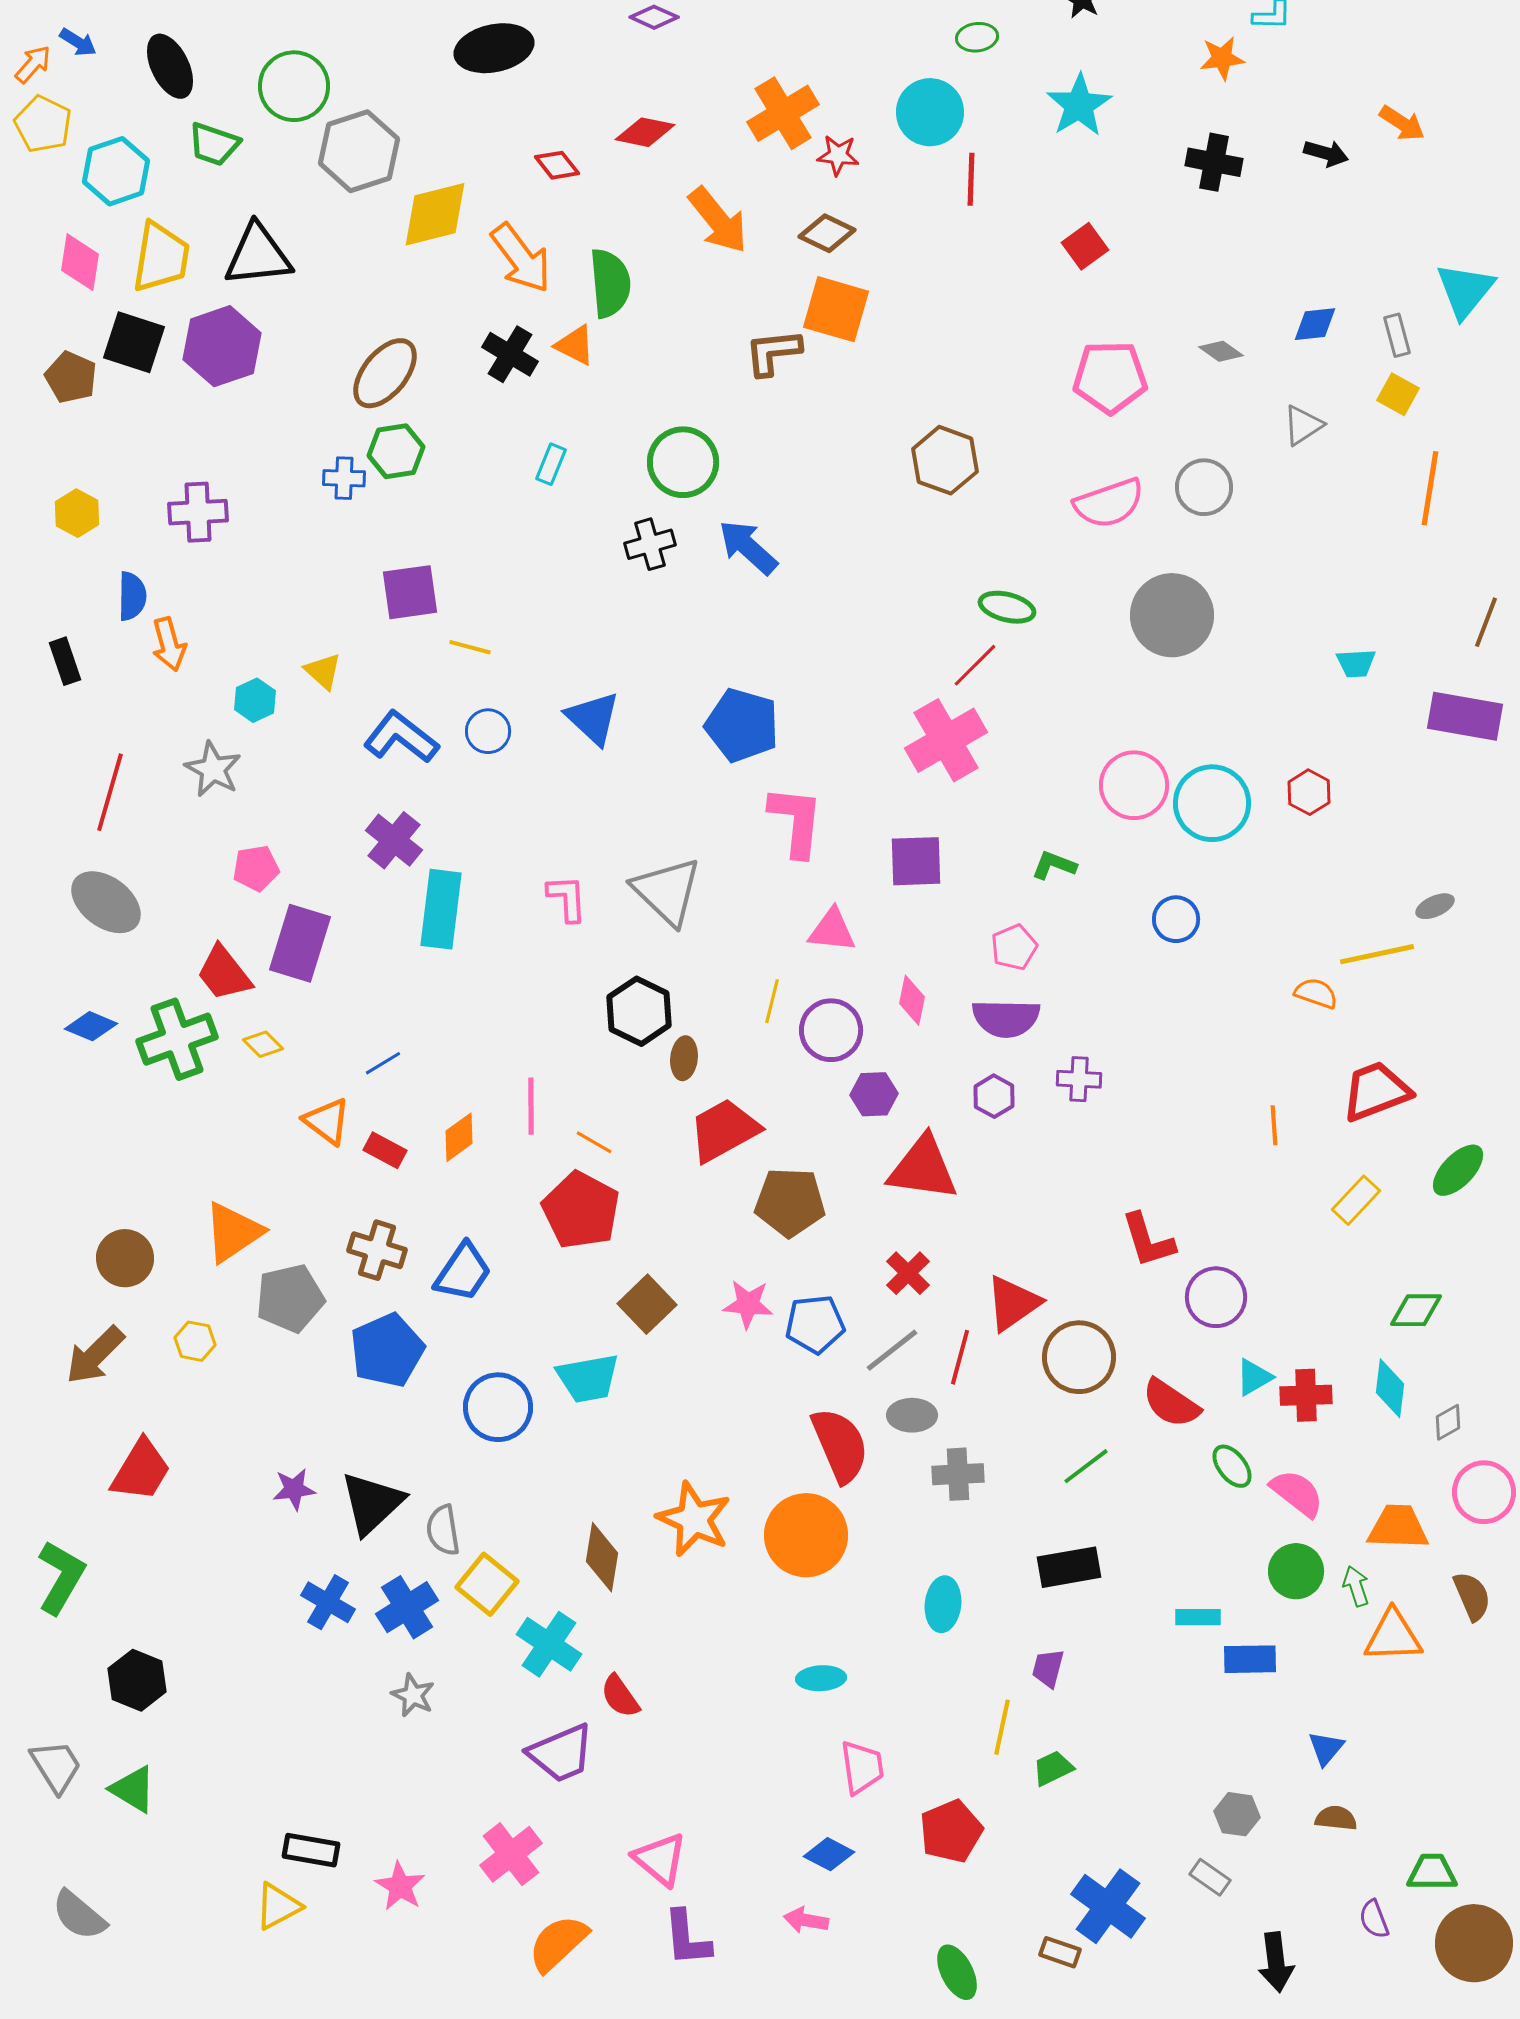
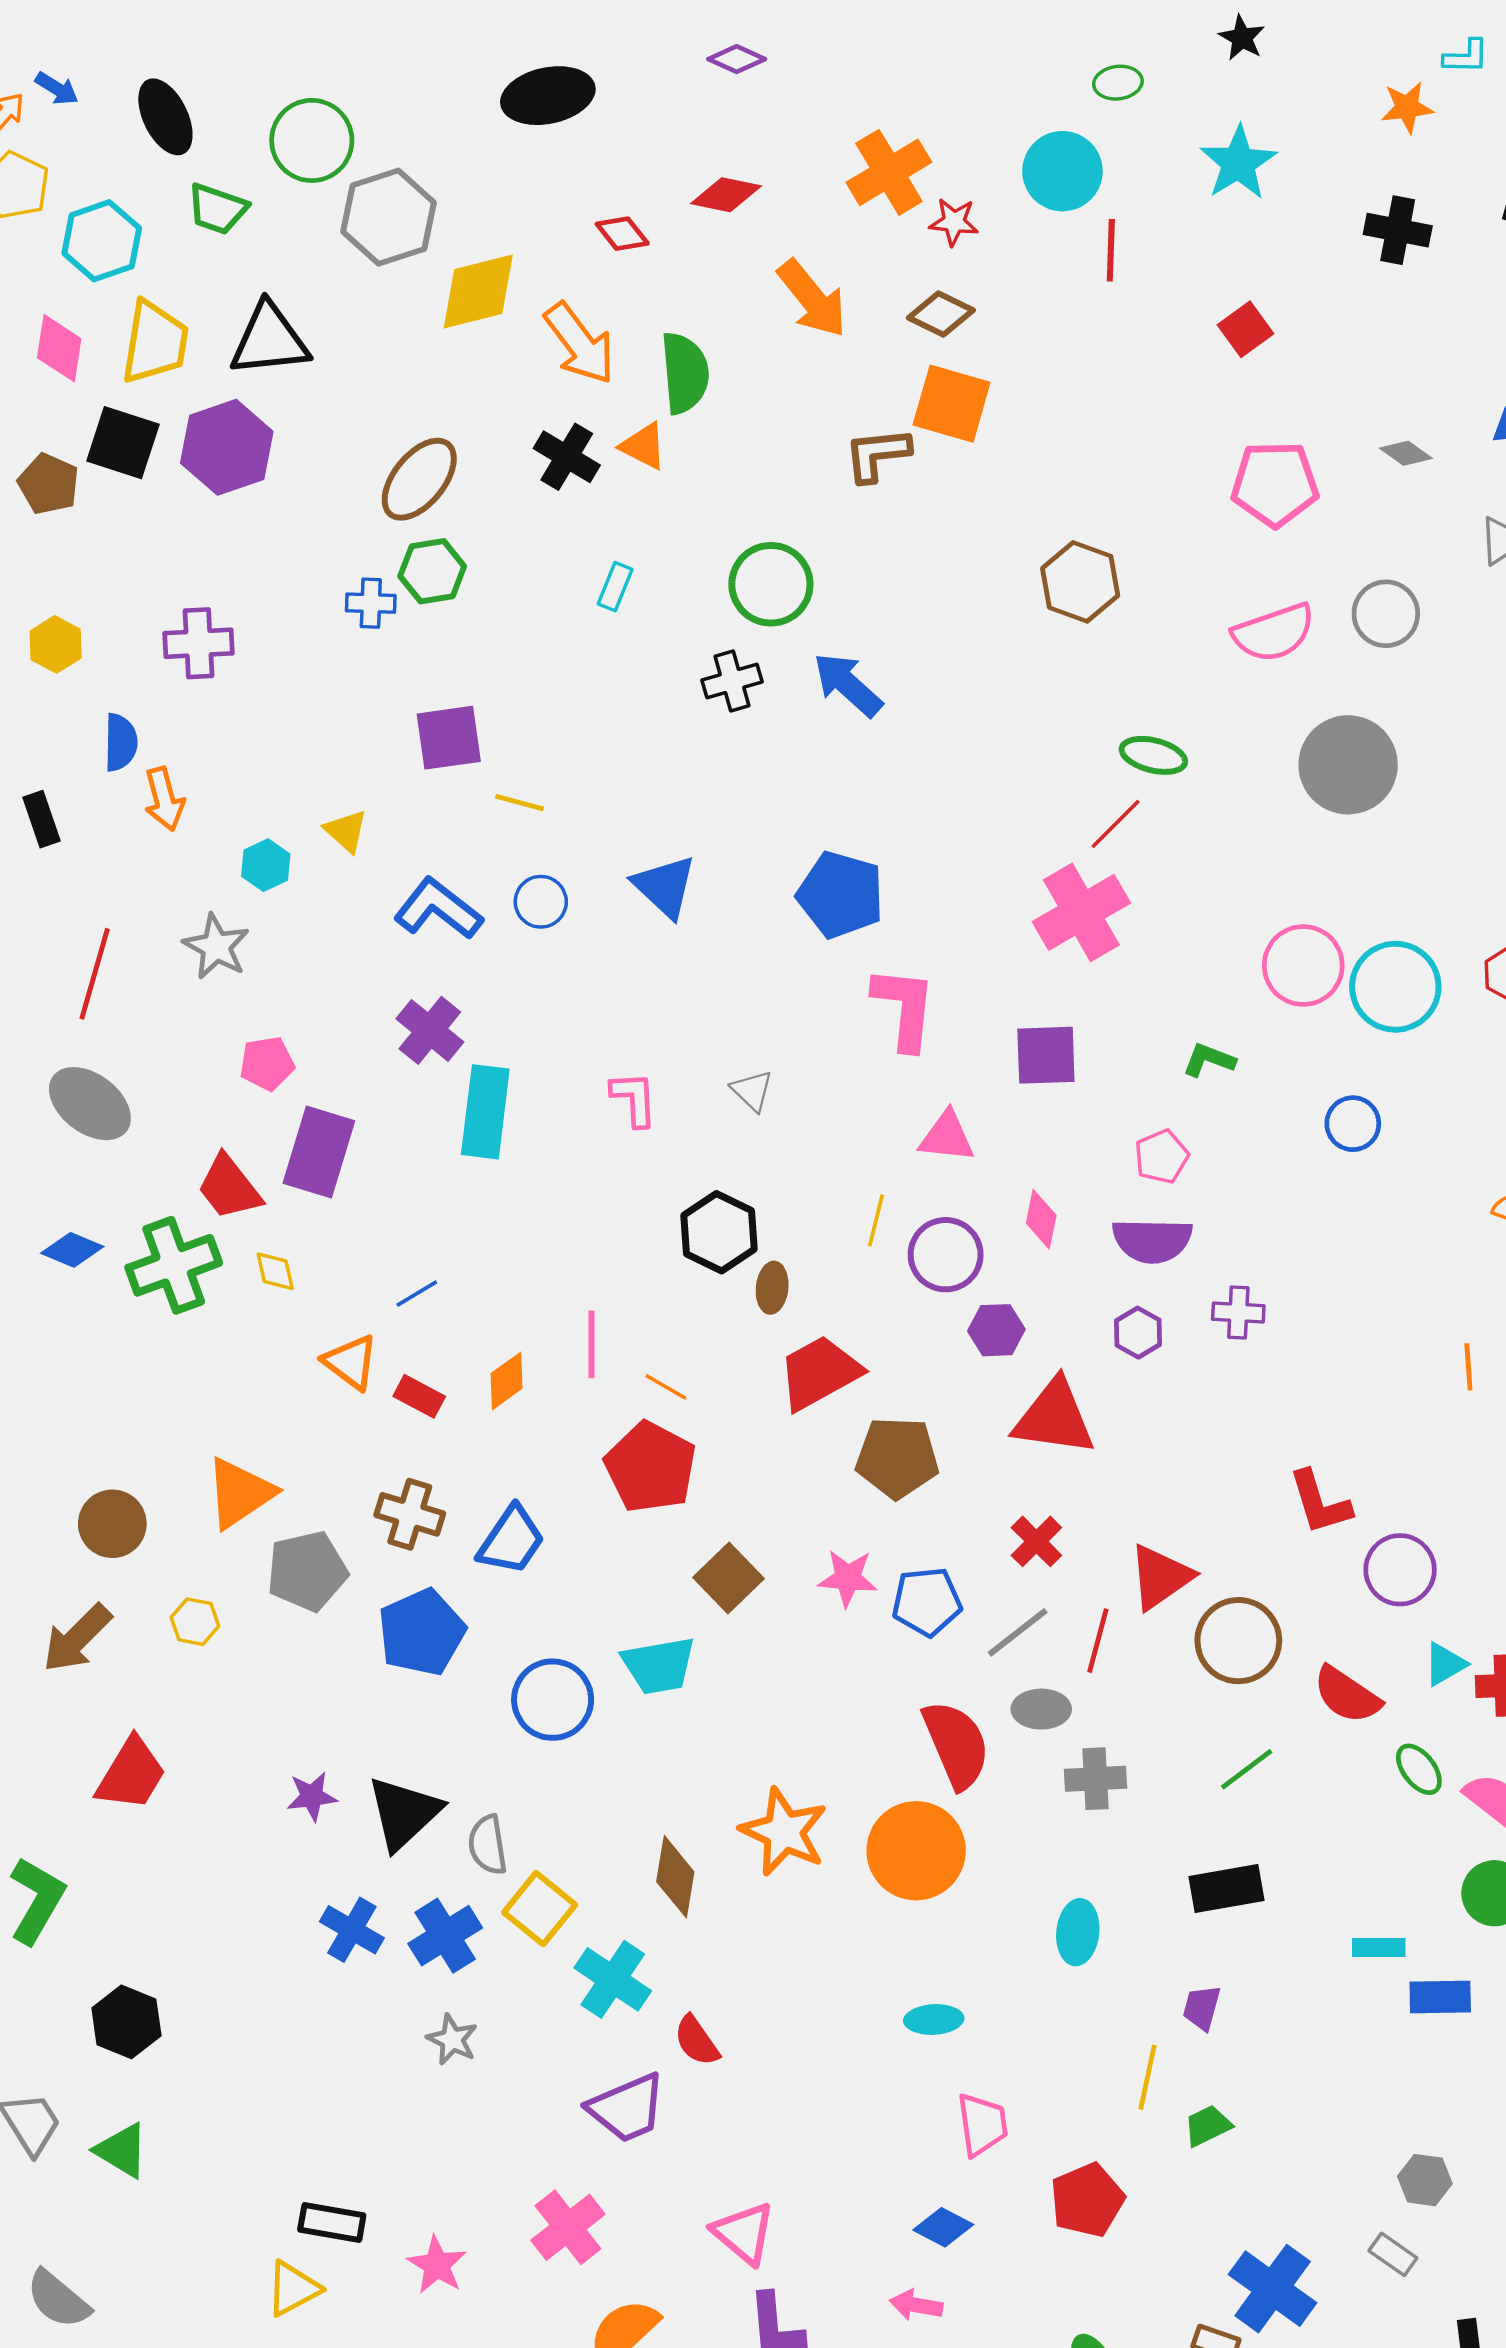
gray triangle: (667, 891) -> (752, 1091), size x0.5
yellow diamond: (263, 1044) -> (275, 1271), turned 33

